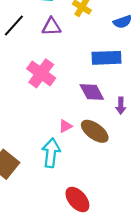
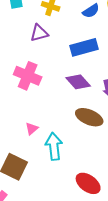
purple triangle: (51, 27) -> (39, 33), moved
pink triangle: (65, 126) -> (32, 129), moved

